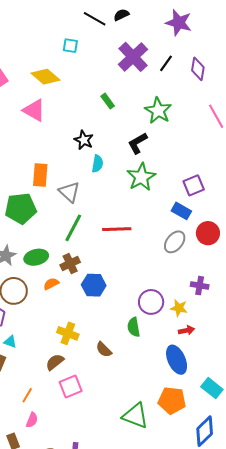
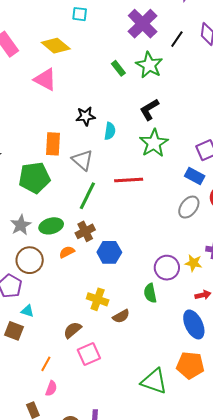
black line: (166, 63) -> (177, 39), moved
green star: (158, 111) -> (149, 65), moved
black star: (84, 140) -> (86, 116), moved, turned -30
red line: (117, 229) -> (129, 180), moved
yellow star: (179, 308) -> (193, 263), moved
yellow cross: (68, 333) -> (98, 299), moved
brown semicircle: (104, 350) -> (121, 316), turned -72

